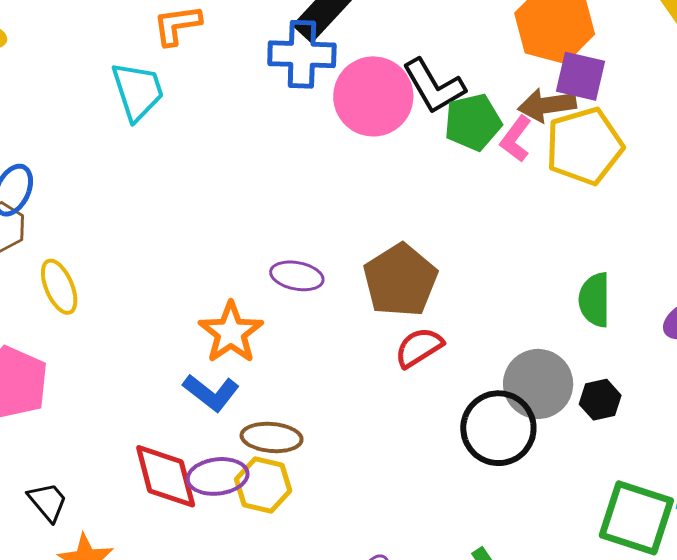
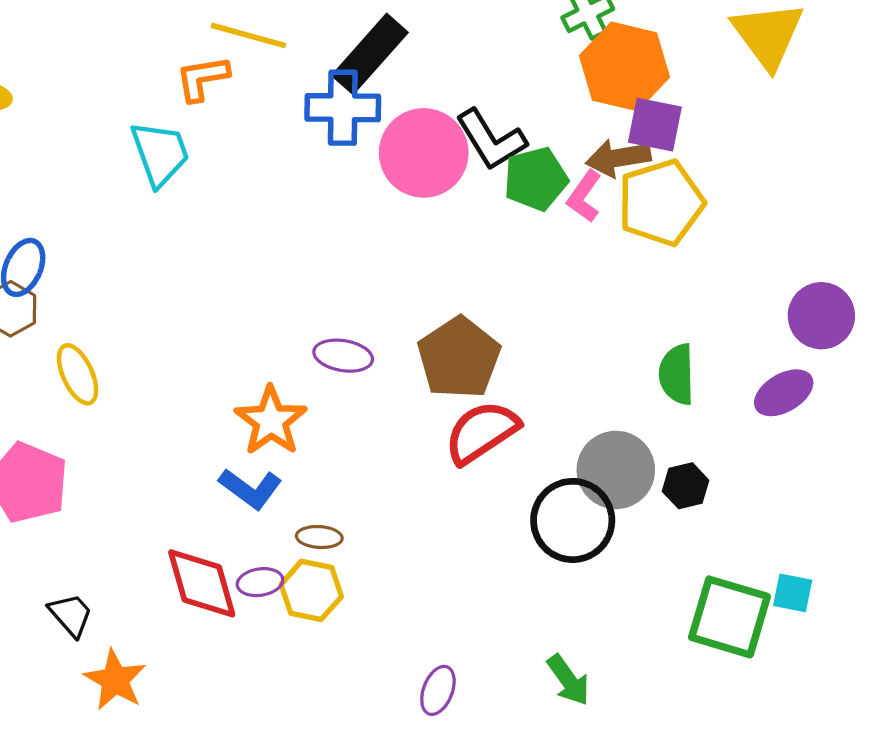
red semicircle: (419, 347) -> (482, 432), size x1.4
brown ellipse: (272, 437) -> (319, 537), size x0.7
purple ellipse: (218, 476) -> (260, 582), size x0.7

